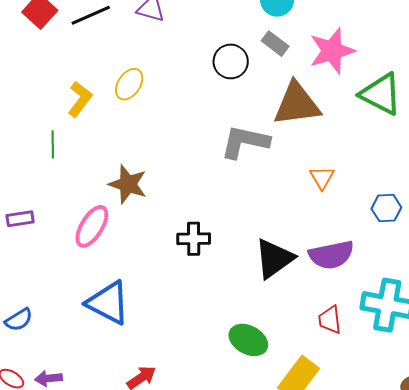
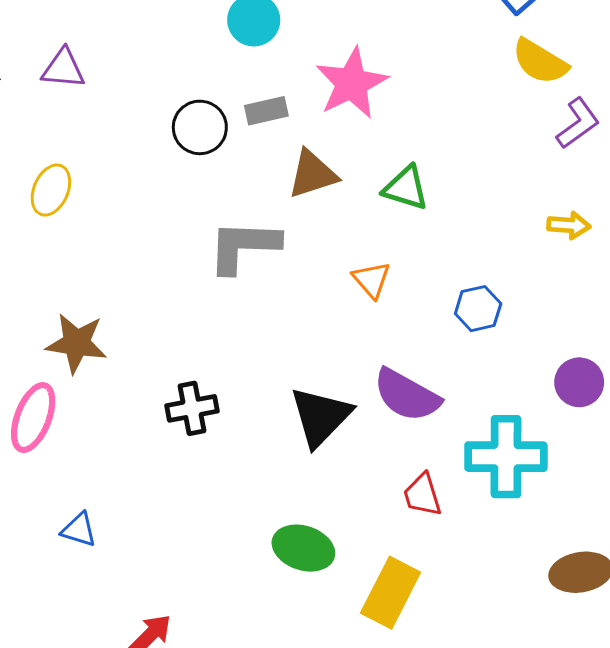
gray rectangle: (275, 44) -> (266, 111), moved, turned -40
green triangle: (381, 94) -> (406, 188), moved, size x0.7
brown triangle: (297, 104) -> (312, 174), size x0.7
purple semicircle: (331, 255) -> (407, 395), turned 51
blue triangle: (108, 303) -> (79, 530), size x0.5

